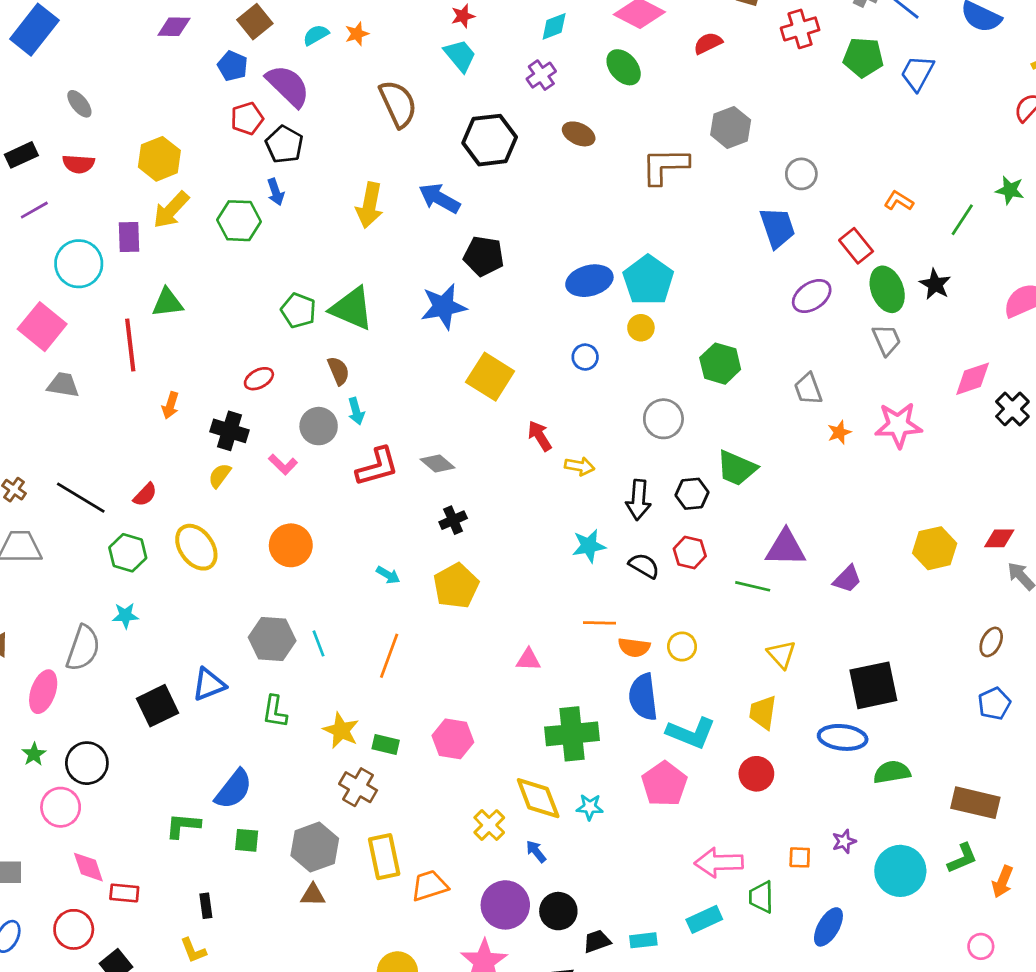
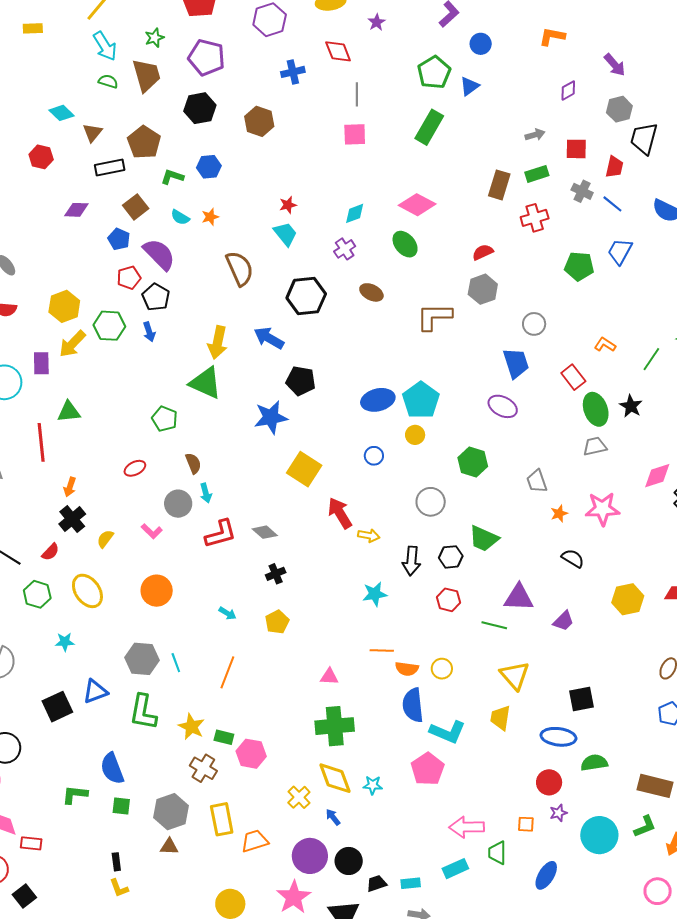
cyan semicircle: (316, 35) -> (180, 217), turned -120
red semicircle: (708, 43) -> (483, 252), moved
green pentagon: (863, 57) -> (579, 266), moved
green hexagon: (239, 221) -> (109, 326), moved
purple ellipse: (812, 296) -> (503, 406), moved, turned 60
green triangle: (352, 308) -> (205, 383), moved
gray trapezoid: (887, 340) -> (595, 446), turned -80
black cross: (230, 431) -> (72, 519), moved, turned 32
red arrow: (540, 436) -> (340, 513), size x1.4
black semicircle: (644, 566) -> (573, 558), moved
yellow pentagon: (456, 586) -> (277, 622), size x0.7
cyan star: (125, 616) -> (65, 642), moved
yellow triangle: (782, 654) -> (515, 675), size x1.4
black square: (873, 685) -> (581, 699), size x0.7
green L-shape: (275, 712) -> (143, 712), size x1.5
green cross: (572, 734) -> (335, 726), moved
pink hexagon: (453, 739) -> (251, 754), moved
red circle: (756, 774) -> (549, 782), moved
blue semicircle: (234, 789) -> (112, 768), turned 120
black rectangle: (206, 906) -> (116, 862), moved
pink circle: (981, 946) -> (658, 891), size x1.4
yellow L-shape: (193, 950) -> (119, 888), moved

